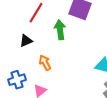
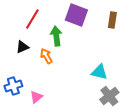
orange arrow: (45, 63) -> (46, 56), moved

